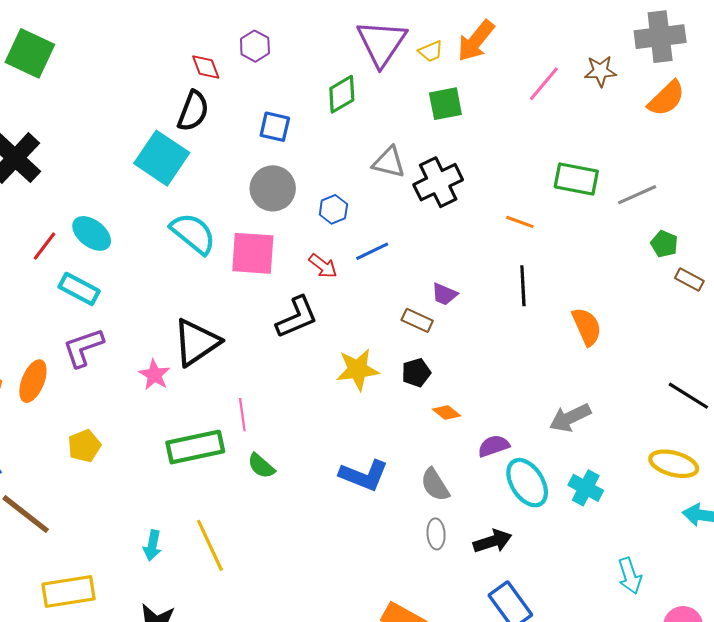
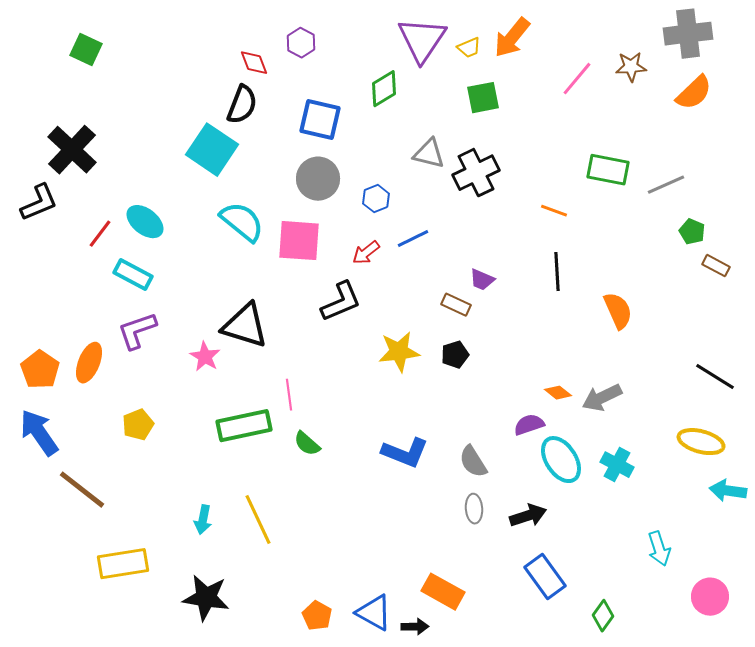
green square: (30, 53) -> (86, 50), size x0.7
blue square: (275, 127) -> (320, 120), size x1.4
red arrow: (323, 266) -> (366, 253), turned 104
black triangle: (196, 342) -> (245, 326), turned 51
orange diamond: (447, 412) -> (558, 393), moved

